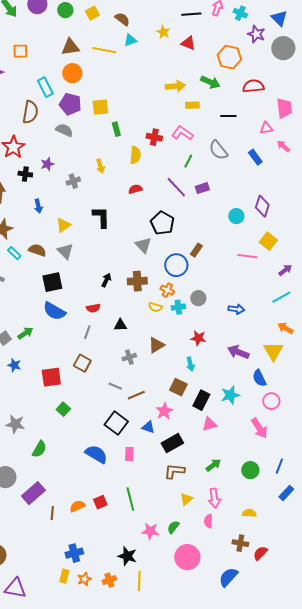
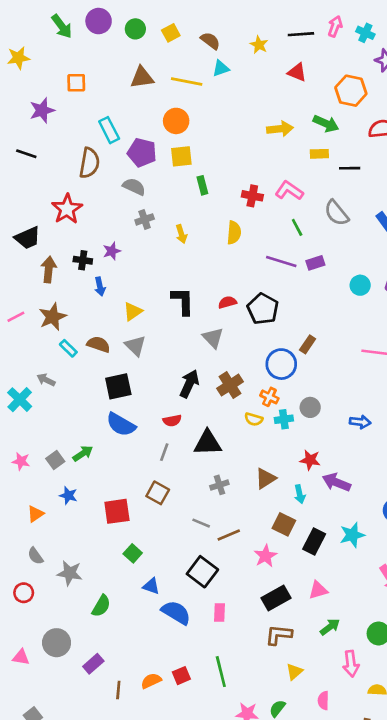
yellow star: (163, 32) -> (259, 45), moved
orange circle: (72, 73) -> (176, 121), moved
yellow rectangle: (192, 105) -> (319, 154), moved
yellow semicircle: (135, 155) -> (234, 233), moved
green line: (188, 161) -> (297, 227), turned -56
purple star: (47, 164) -> (112, 251), moved
black cross: (25, 174) -> (83, 260), moved
gray cross: (73, 181) -> (145, 219), moved
purple line: (176, 187) -> (281, 262), turned -30
red semicircle: (135, 189) -> (227, 302), moved
cyan circle: (236, 216) -> (360, 285), moved
gray triangle: (143, 245) -> (213, 338), moved
black arrow: (106, 280) -> (189, 384), size x1.5
brown cross: (137, 281) -> (230, 385), turned -30
black triangle: (120, 325) -> (208, 443), size x1.6
brown triangle: (156, 345) -> (265, 478), moved
purple arrow: (238, 352) -> (336, 482), moved
pink triangle: (209, 424) -> (318, 590), moved
blue triangle: (148, 427) -> (151, 586), moved
purple rectangle: (33, 493) -> (93, 664), size x0.7
pink arrow: (214, 498) -> (351, 664), moved

